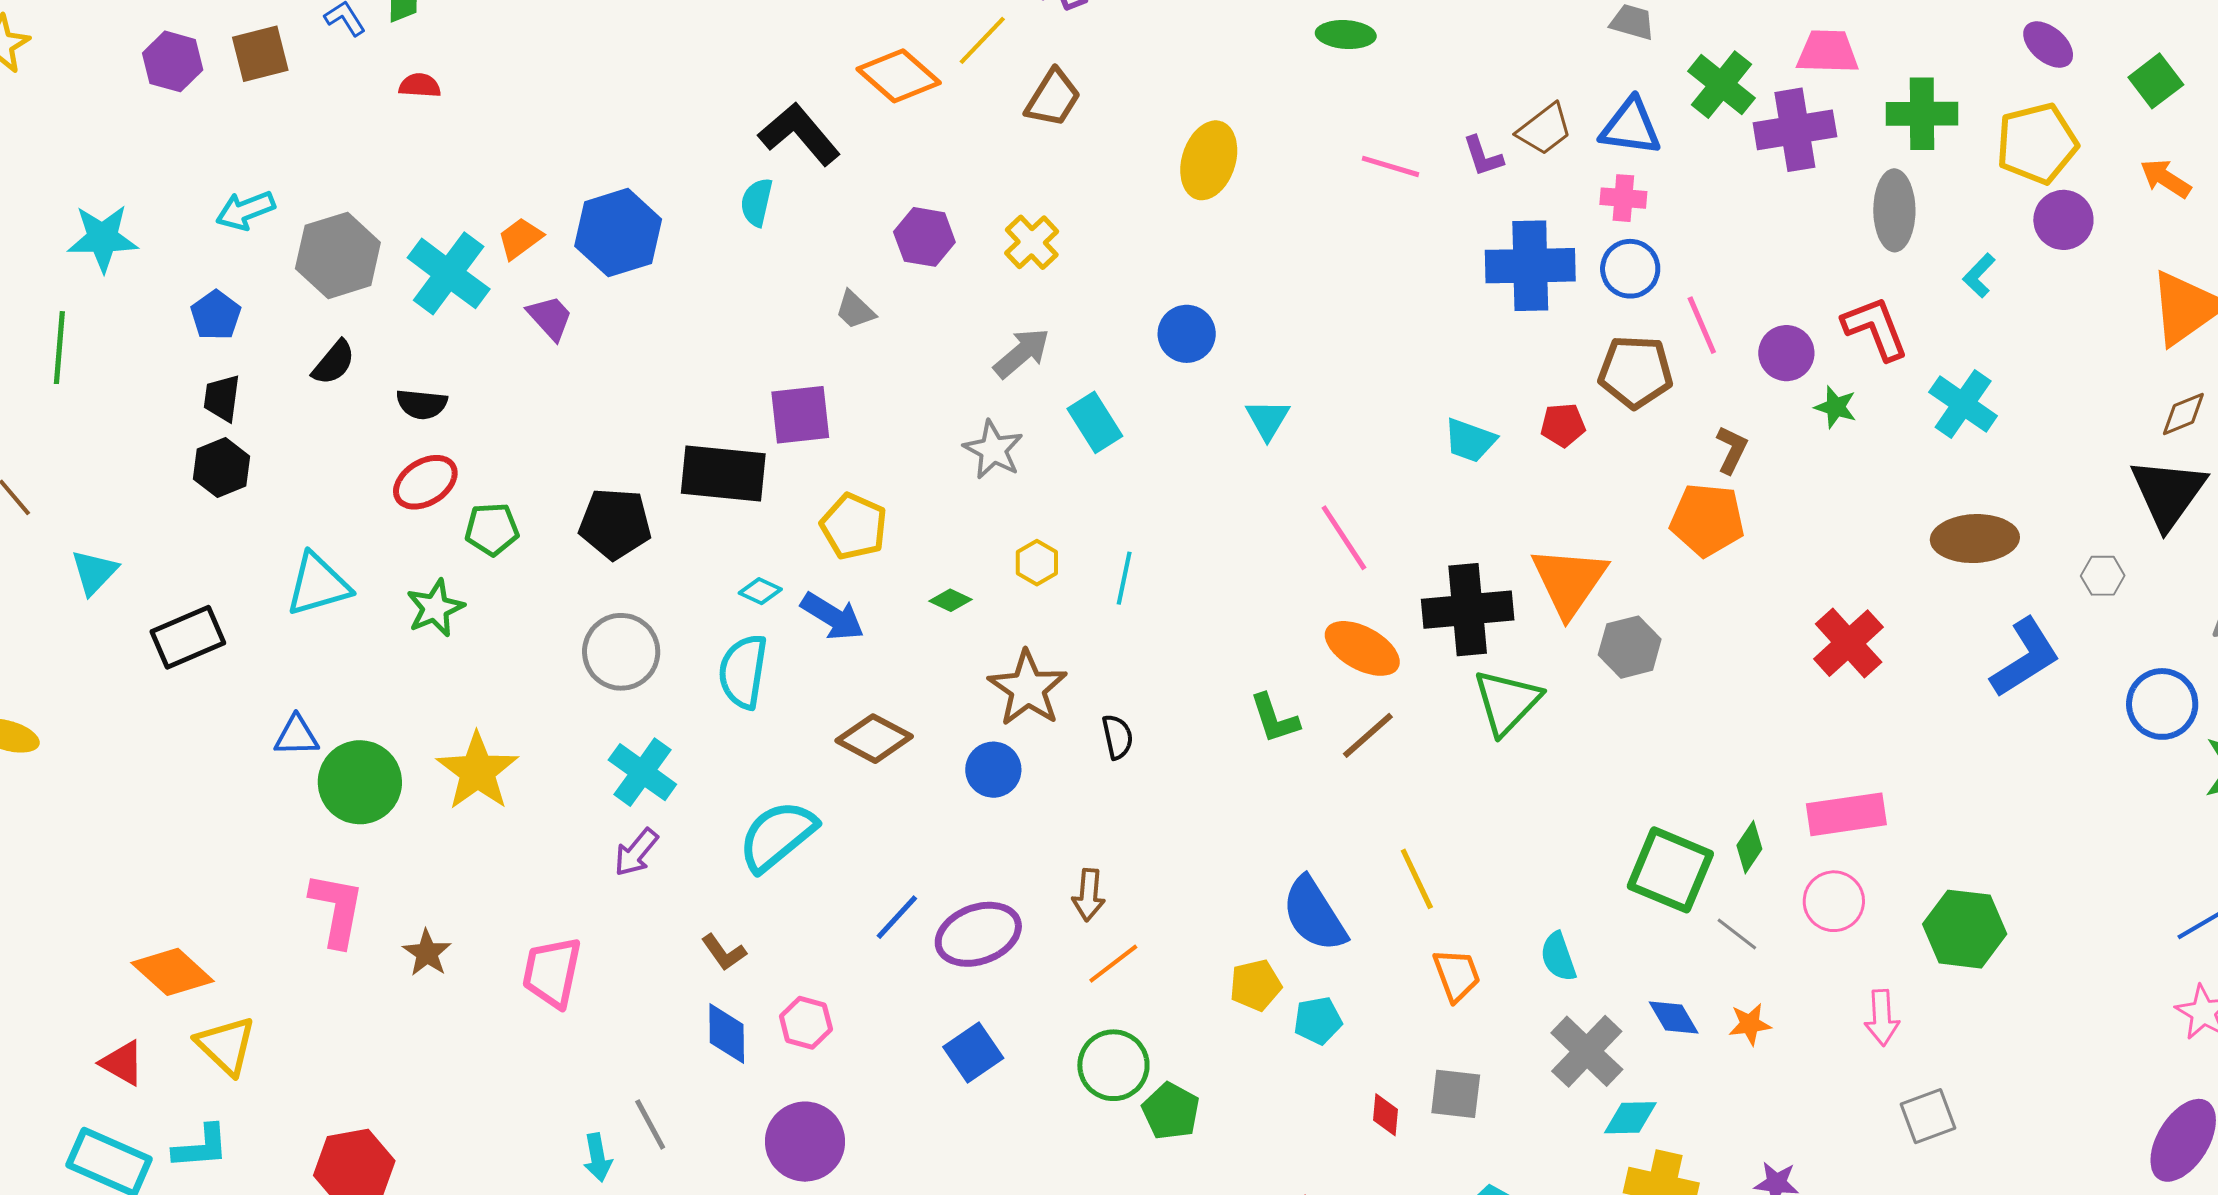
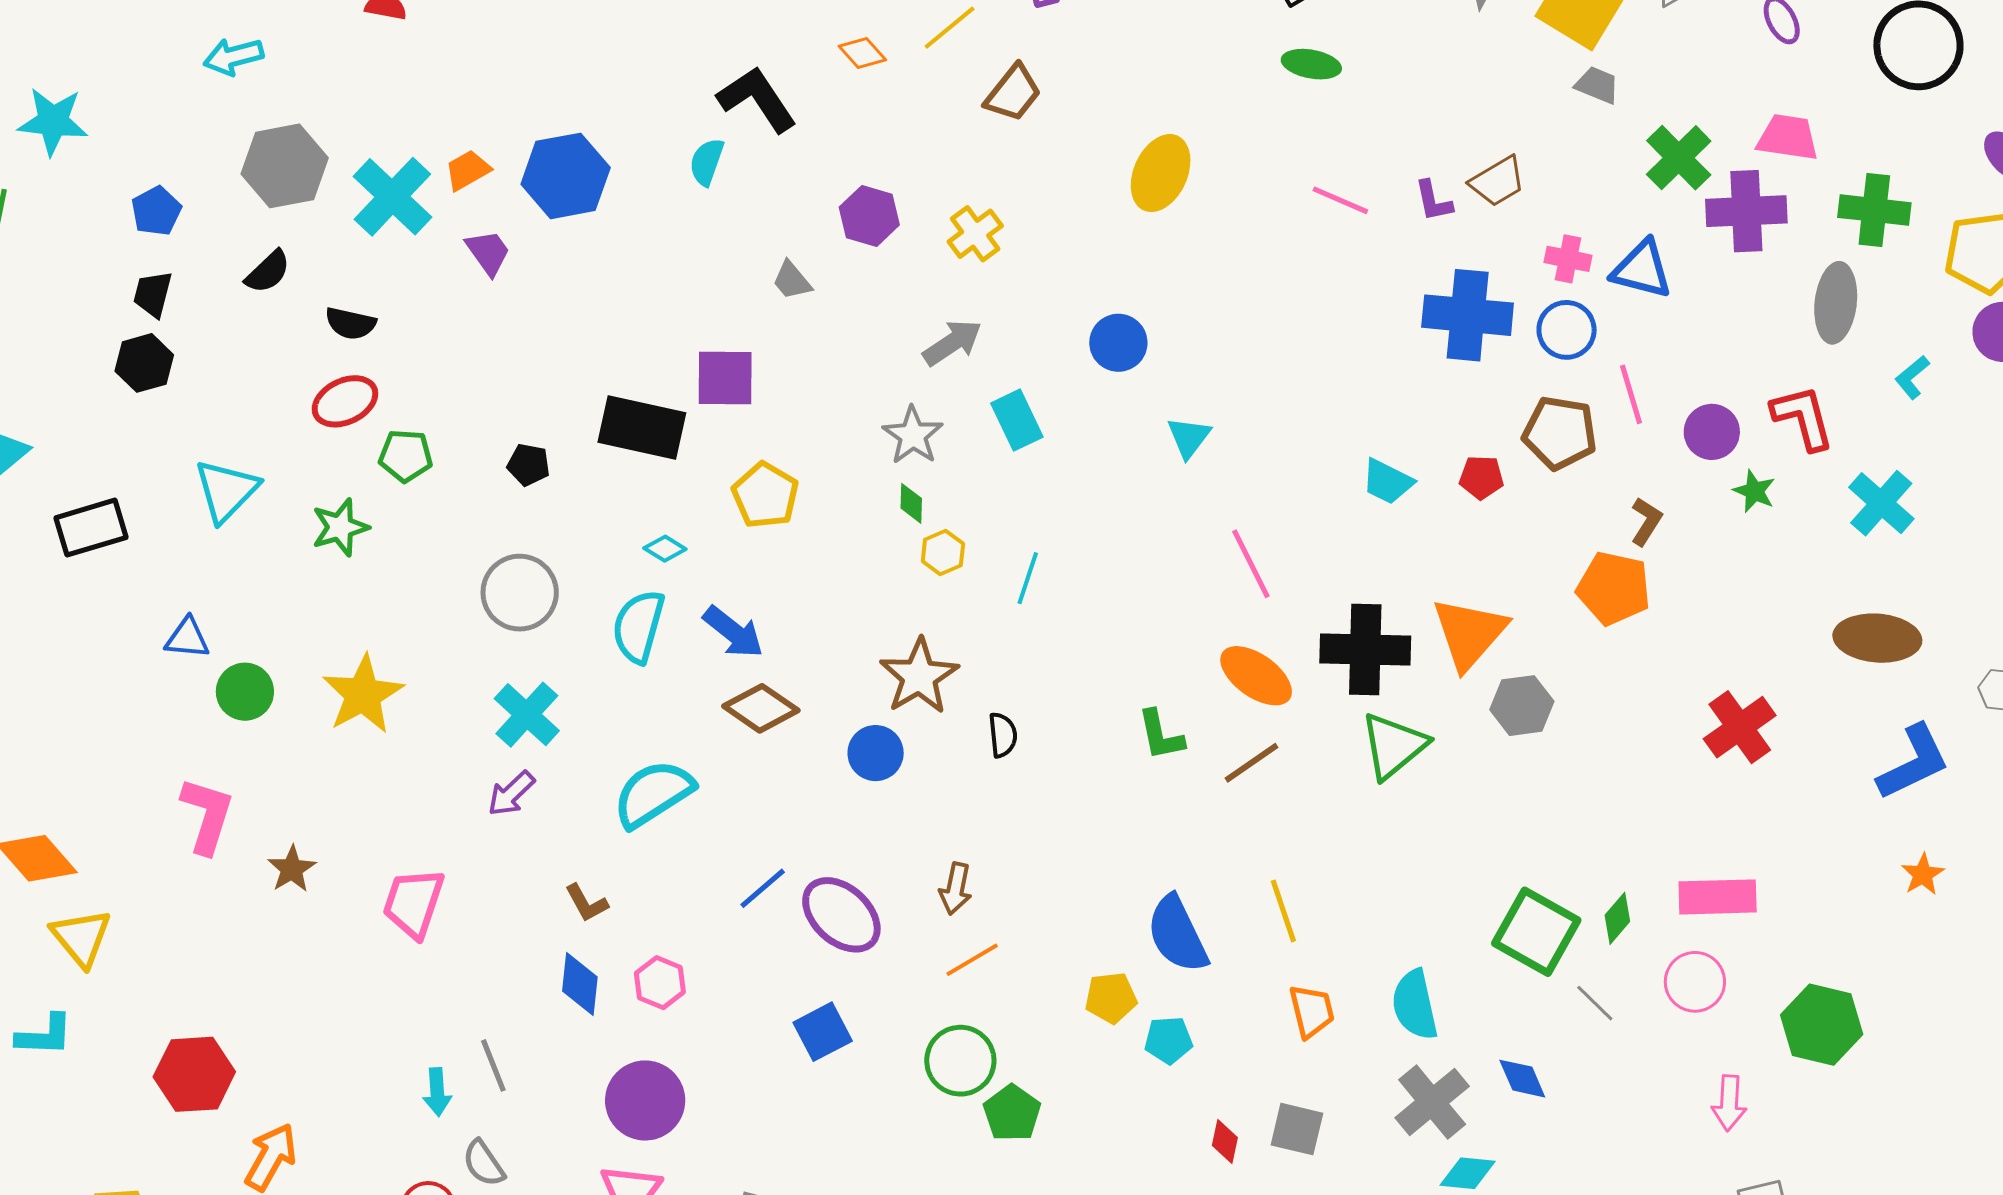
orange diamond: (899, 76) -> (862, 53), size x0.6
blue triangle: (1631, 127) -> (1642, 269), moved
cyan arrow: (245, 210) -> (233, 57), moved
black pentagon: (615, 524) -> (529, 465), size x0.6
cyan triangle: (318, 585) -> (226, 491), turned -36
green diamond: (950, 600) -> (911, 503), moved, turned 60
blue arrow: (833, 616) -> (733, 632), moved
green circle: (360, 782) -> (245, 692), size x0.7
purple ellipse: (978, 934) -> (841, 915), turned 56
cyan semicircle: (1558, 957) -> (1415, 1005), size x1.4
orange star: (1750, 1024) -> (1923, 874), moved, turned -30

